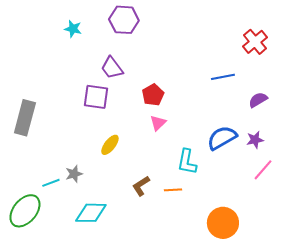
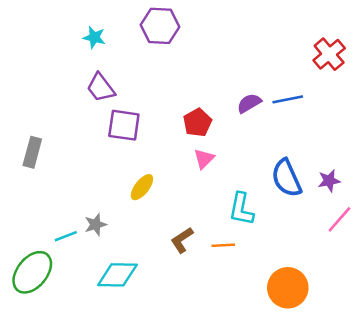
purple trapezoid: (112, 68) -> (101, 88), moved
purple semicircle: (258, 100) -> (249, 103), moved
gray rectangle: (25, 118) -> (32, 152), size x0.7
blue semicircle: (222, 138) -> (286, 178), turned -84

